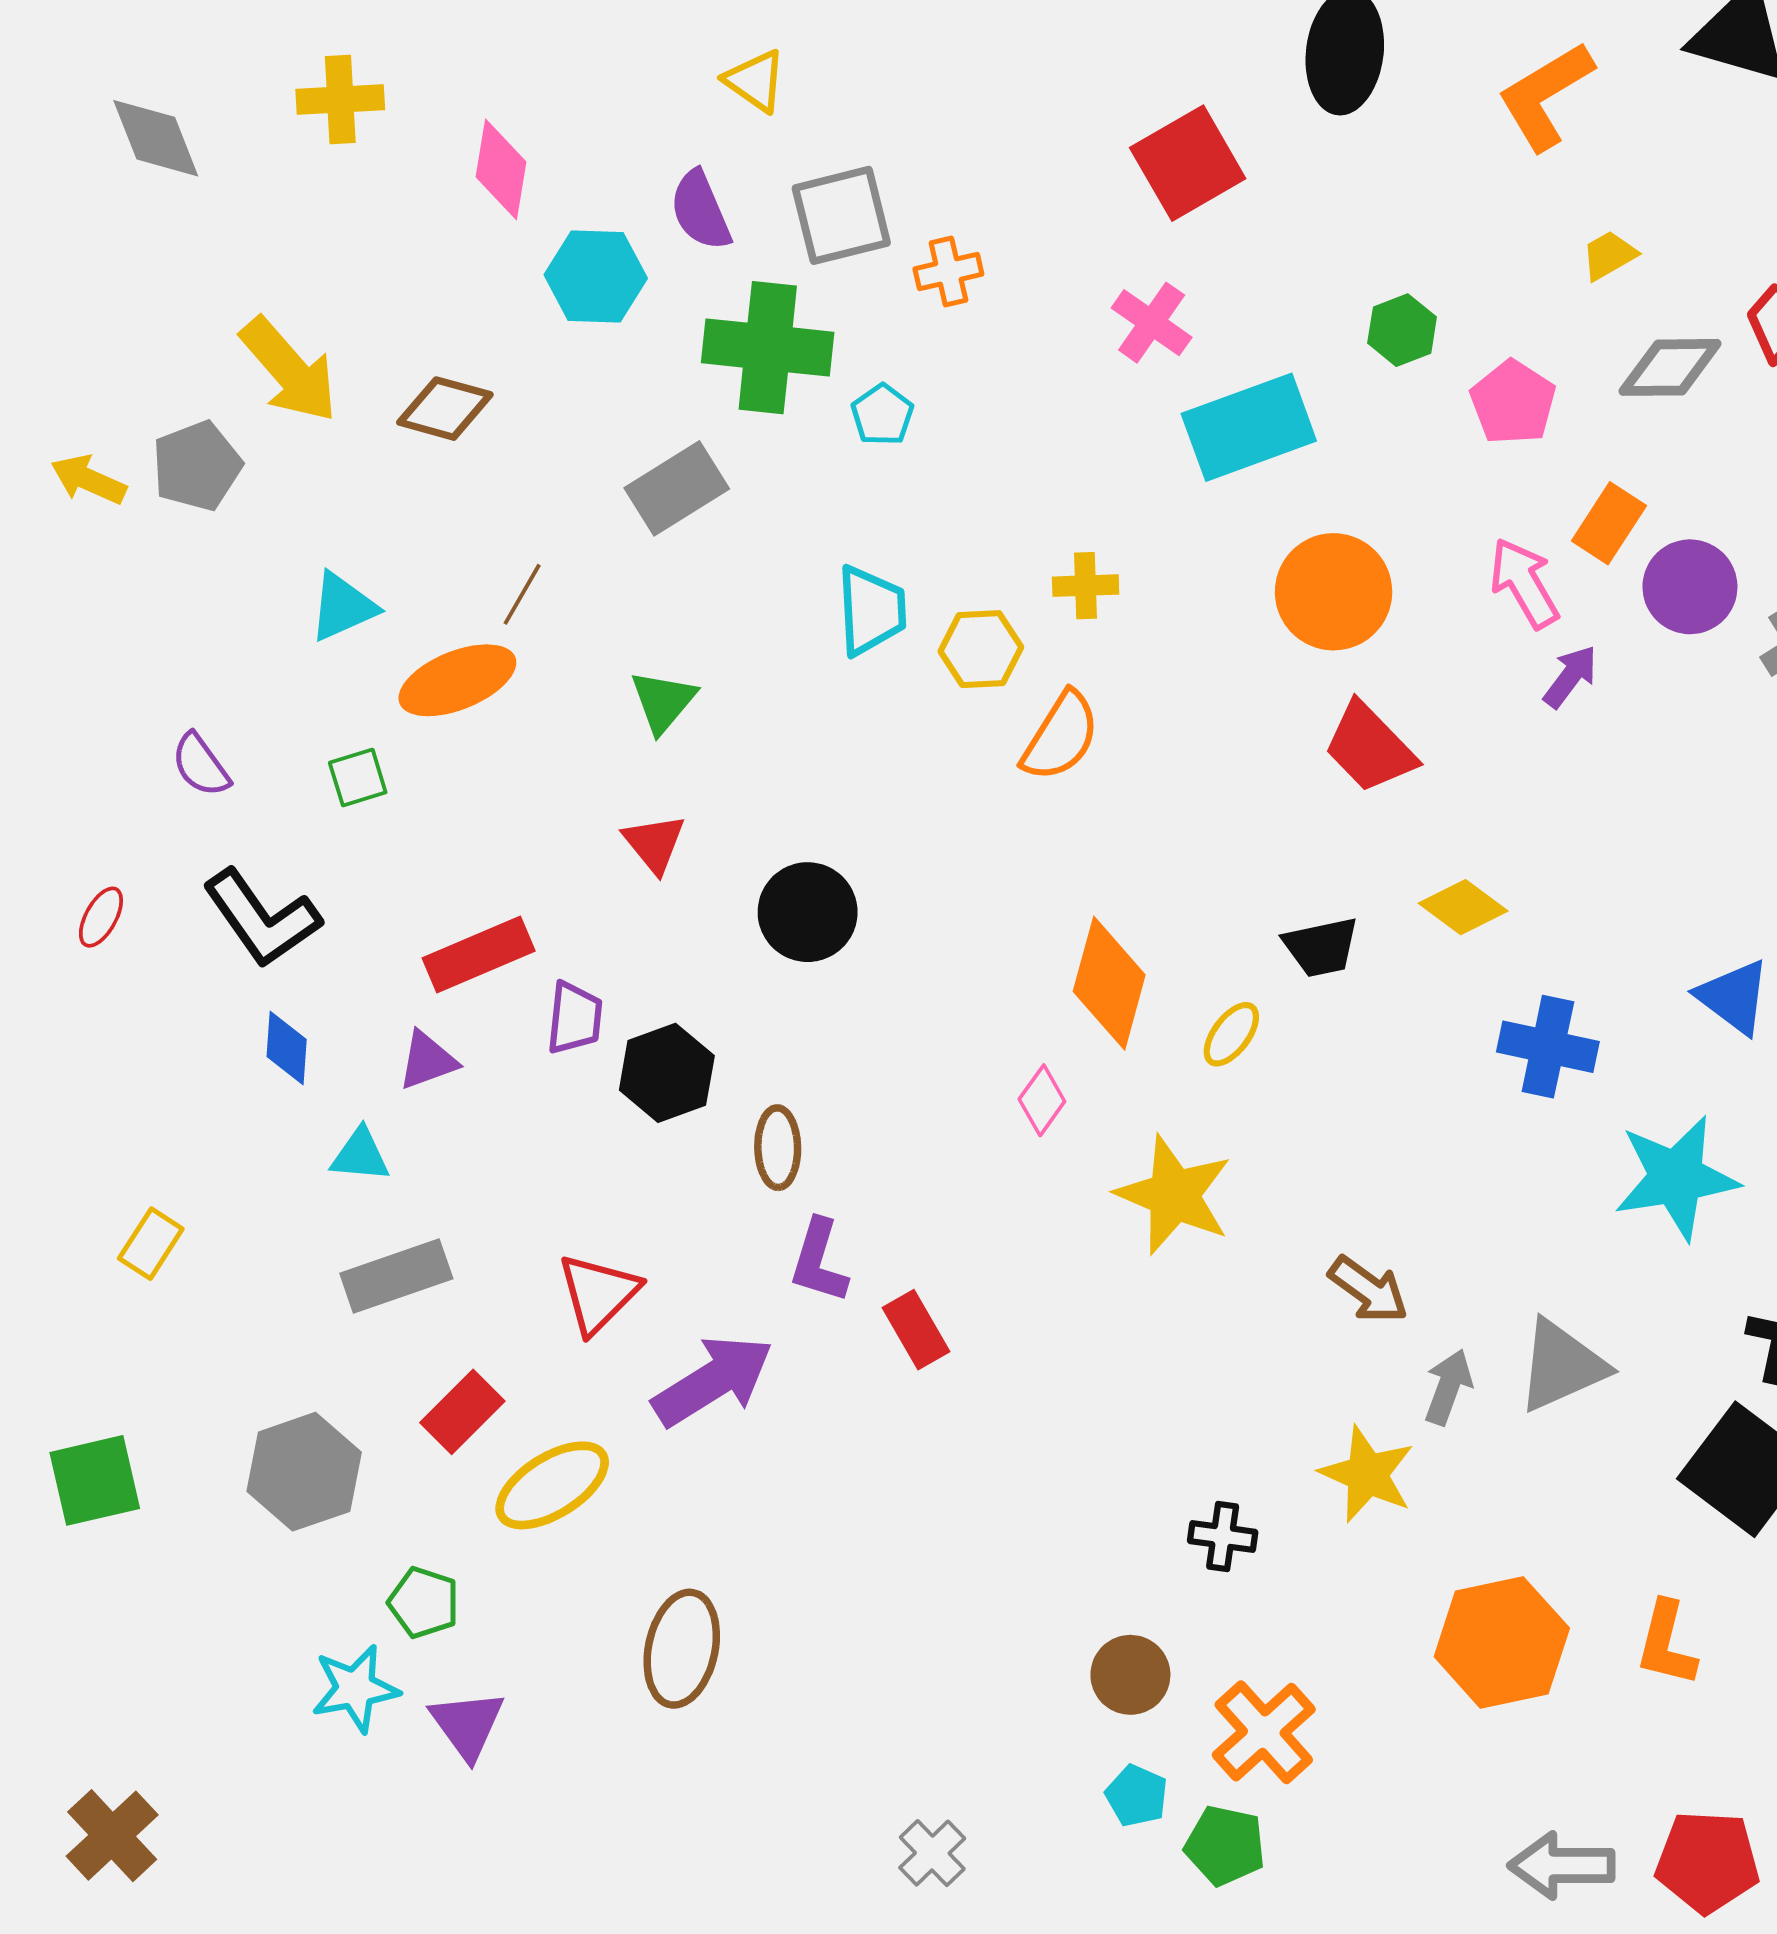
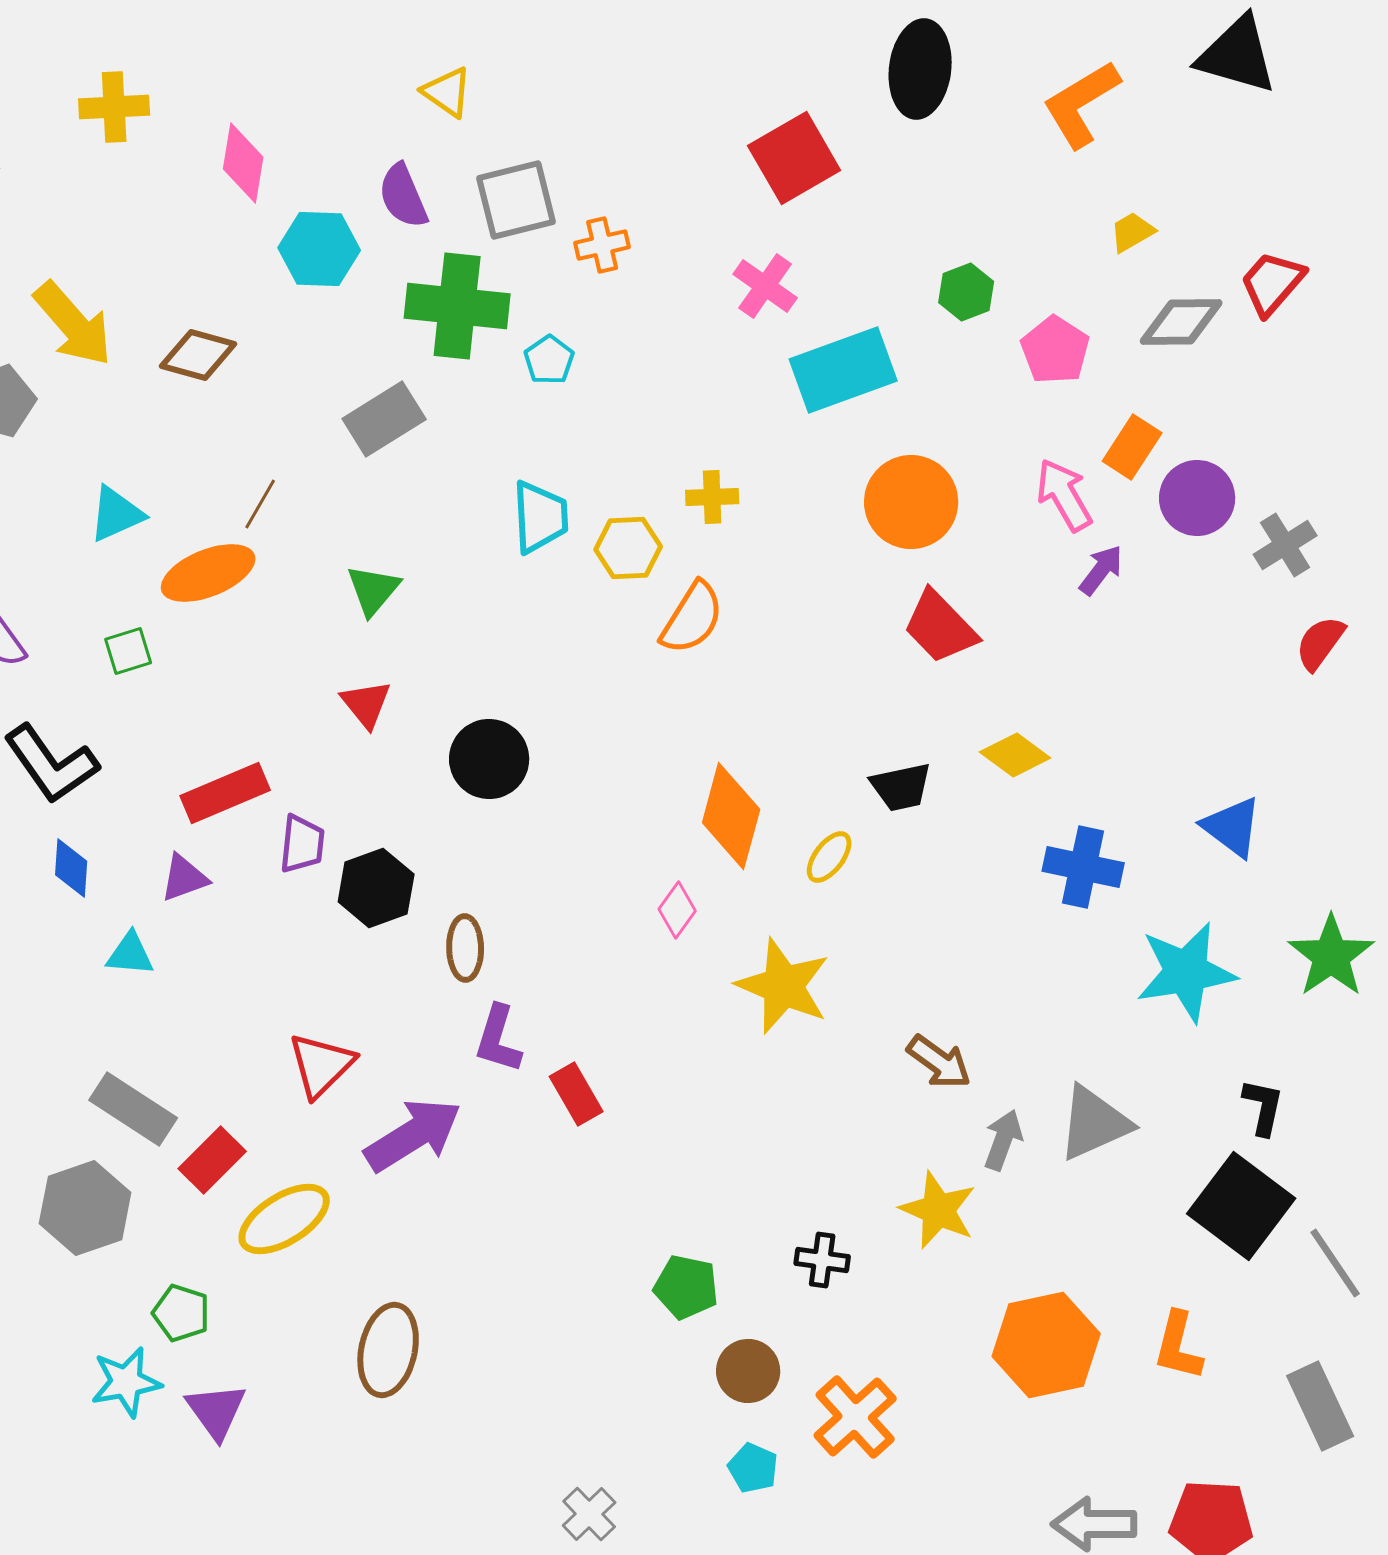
gray rectangle: (396, 1276) -> (133, 1109), moved, turned 52
green pentagon: (1225, 1846) -> (686, 1287), moved

